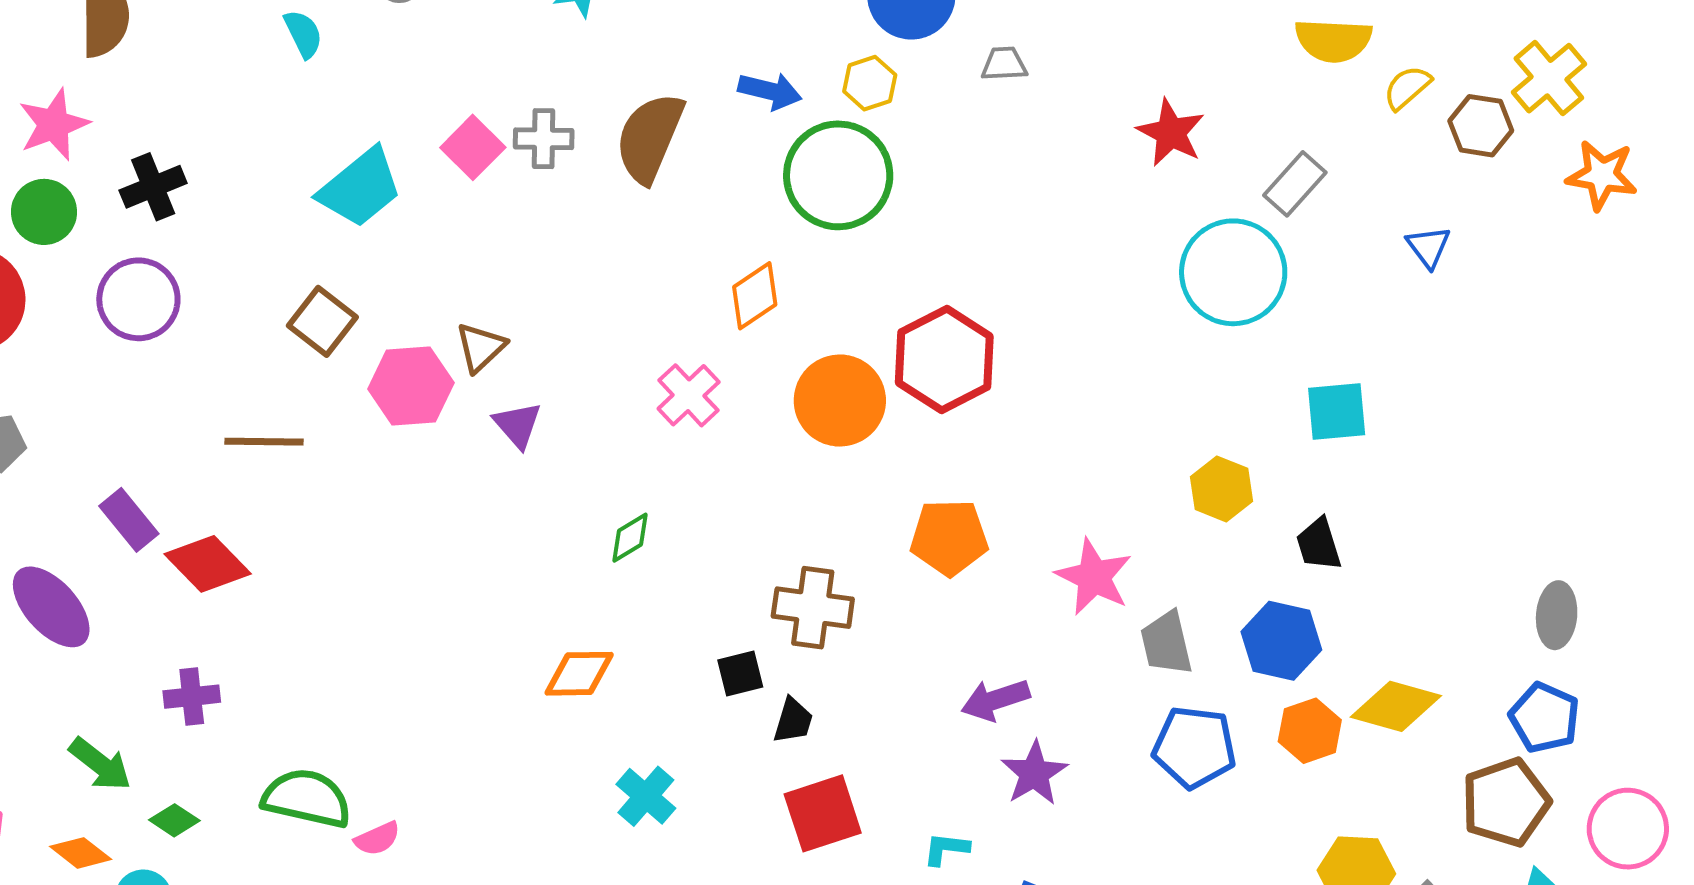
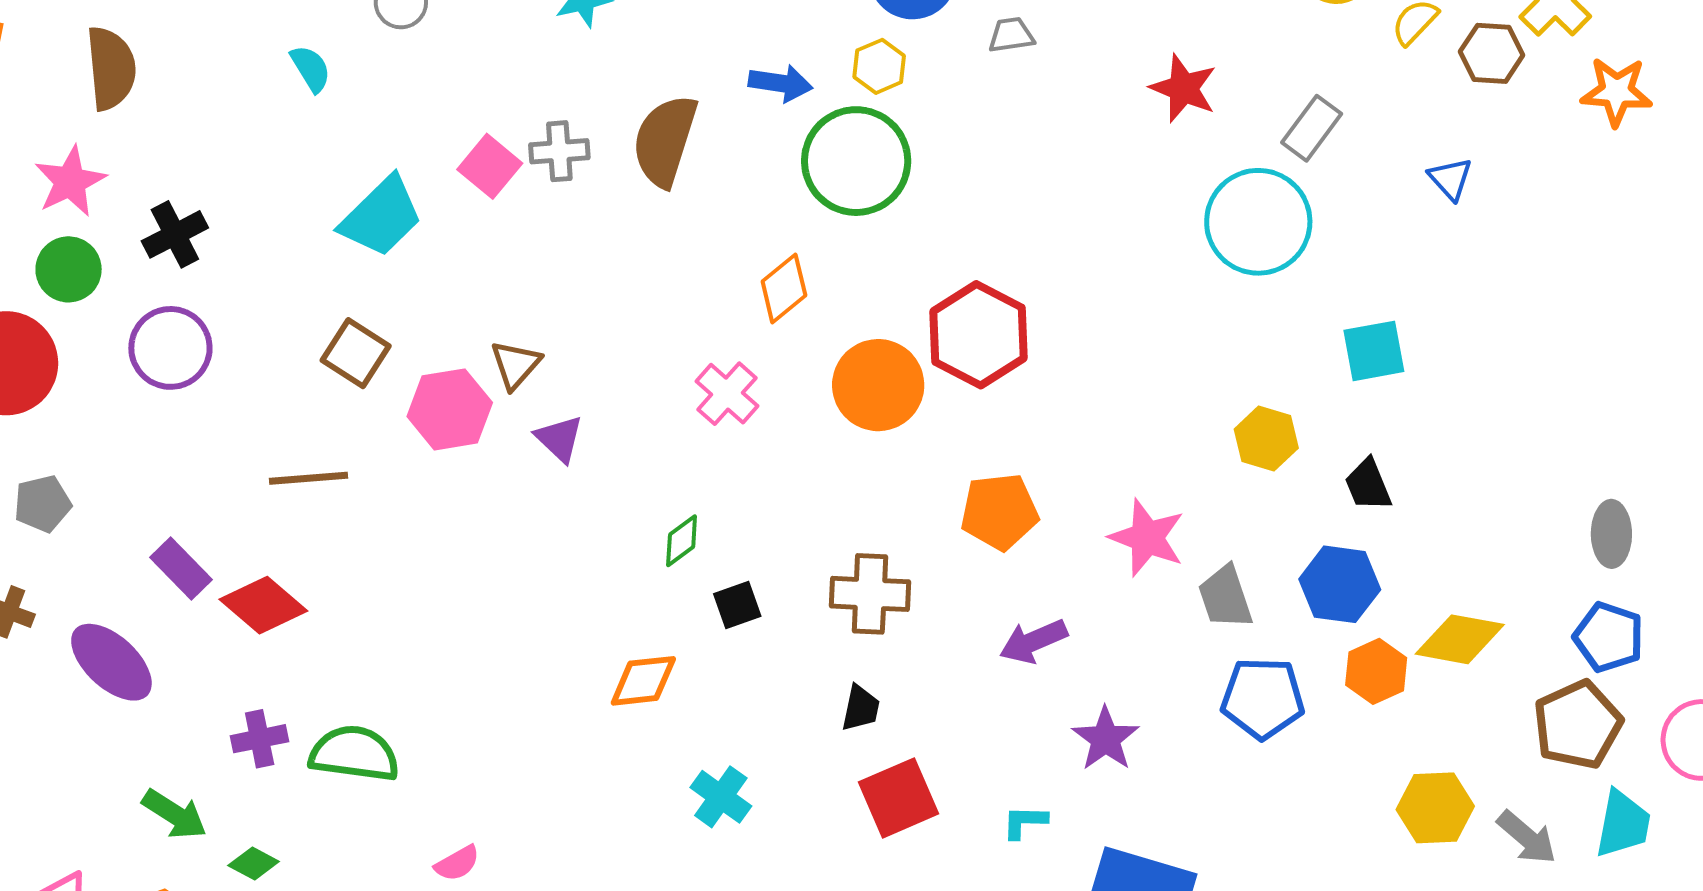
black square: (740, 674) -> (737, 605), moved
purple arrow: (995, 700) -> (1033, 641), moved
green semicircle: (307, 798) -> (354, 754), moved

